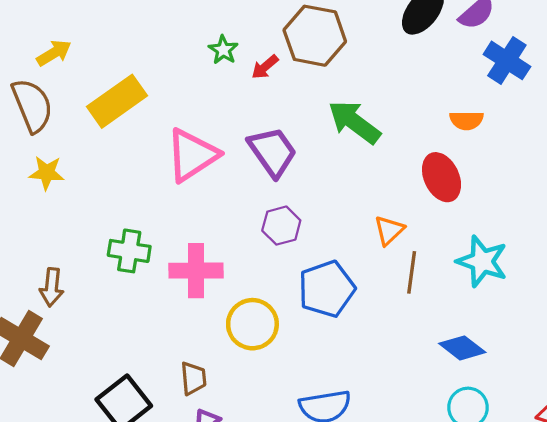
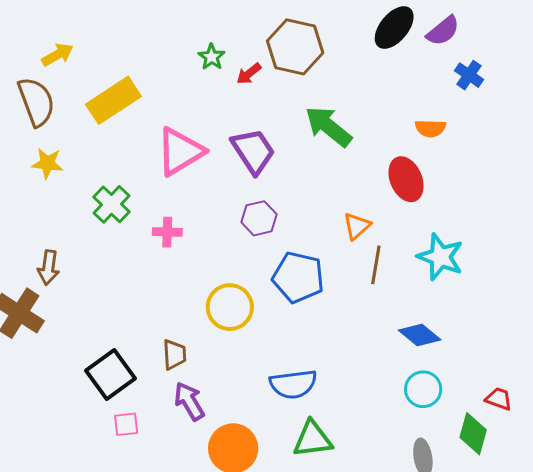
blue cross: (507, 60) -> (469, 75), size x0.7
green cross: (129, 251) -> (111, 204), moved, turned 33
pink cross: (196, 271) -> (167, 232), moved, size x0.6
blue pentagon: (327, 289) -> (298, 277), turned 30

